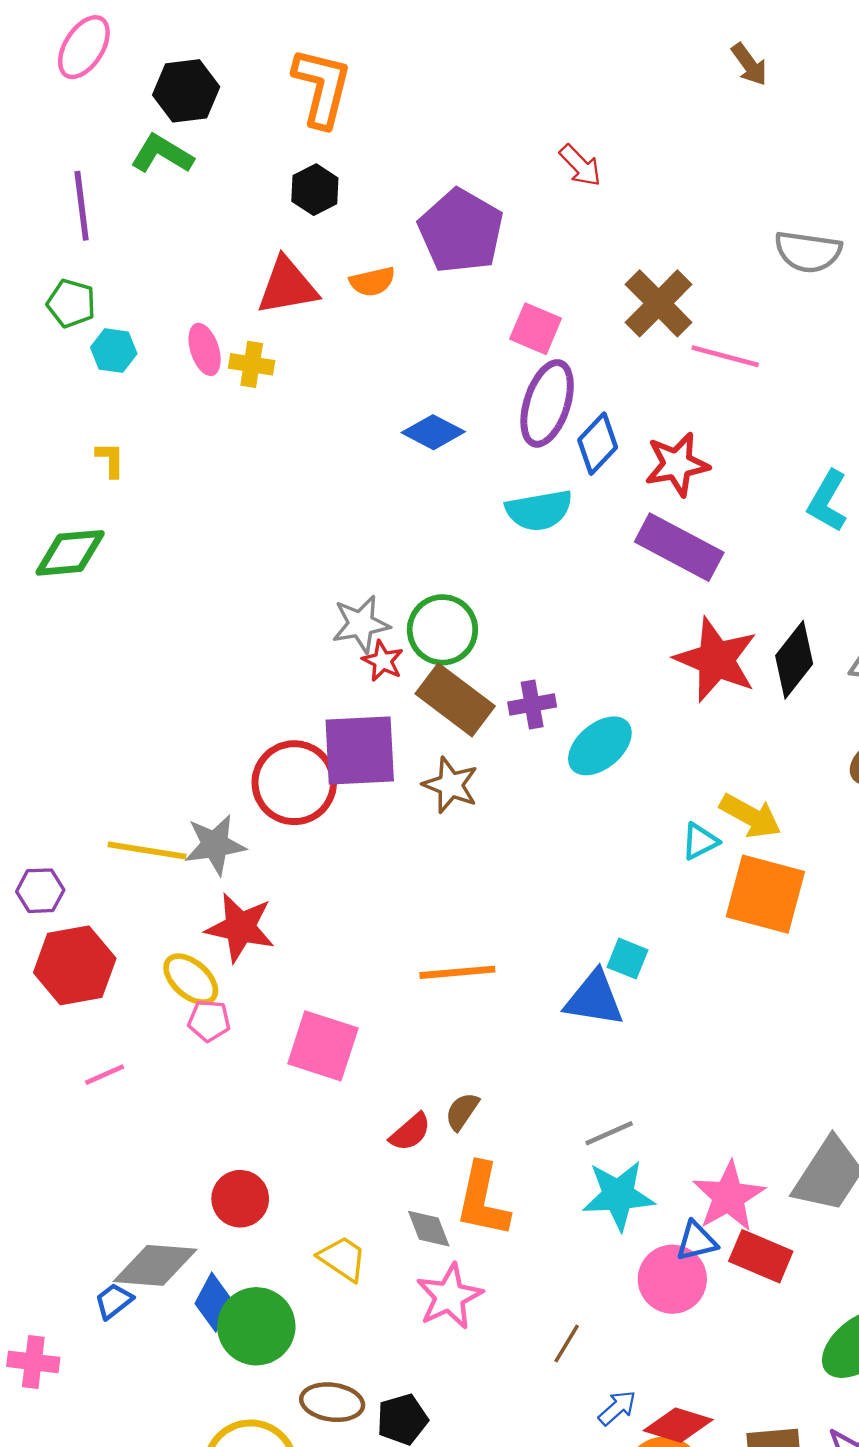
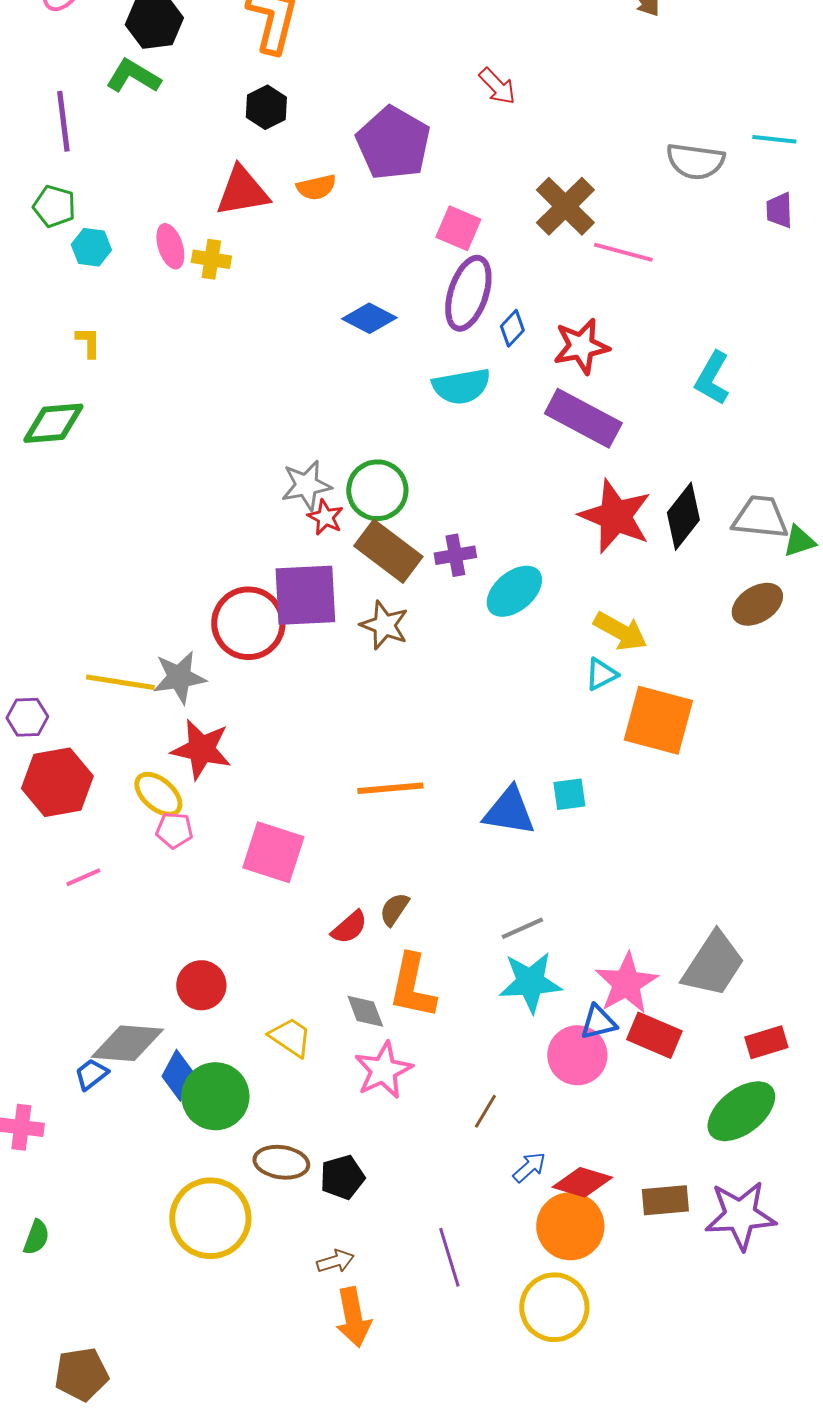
blue diamond: (598, 444) -> (512, 328), size x0.7
yellow arrow: (750, 816) -> (620, 631), moved
cyan square: (628, 959) -> (569, 794), moved, turned -30

